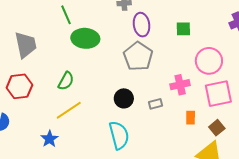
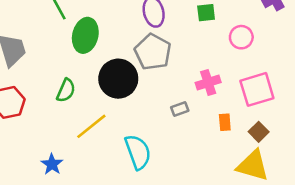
green ellipse: (85, 38) -> (85, 35), turned -76
pink circle: (209, 61) -> (241, 37), moved, size x0.7
black circle: (124, 98) -> (118, 79), moved, size x1.6
yellow line: (69, 110) -> (91, 126), moved

